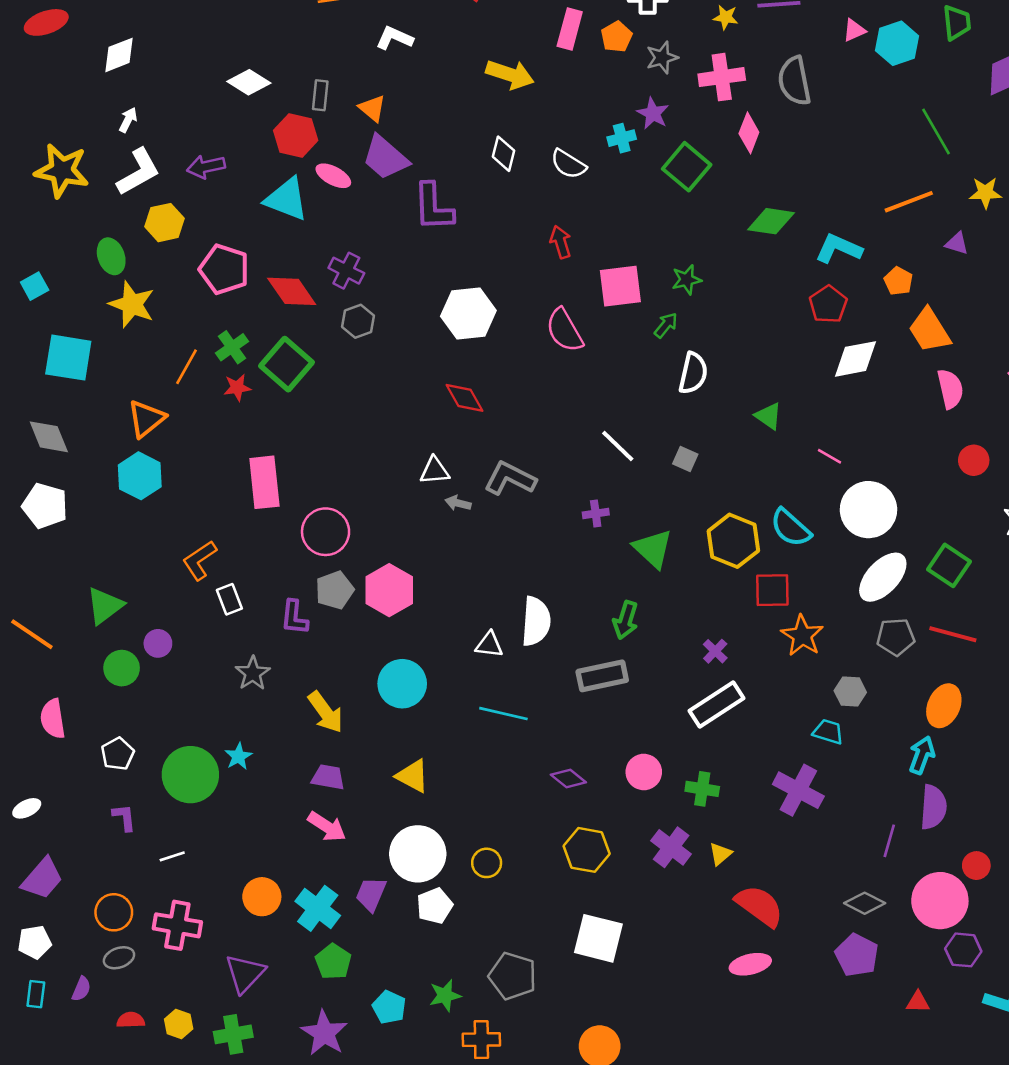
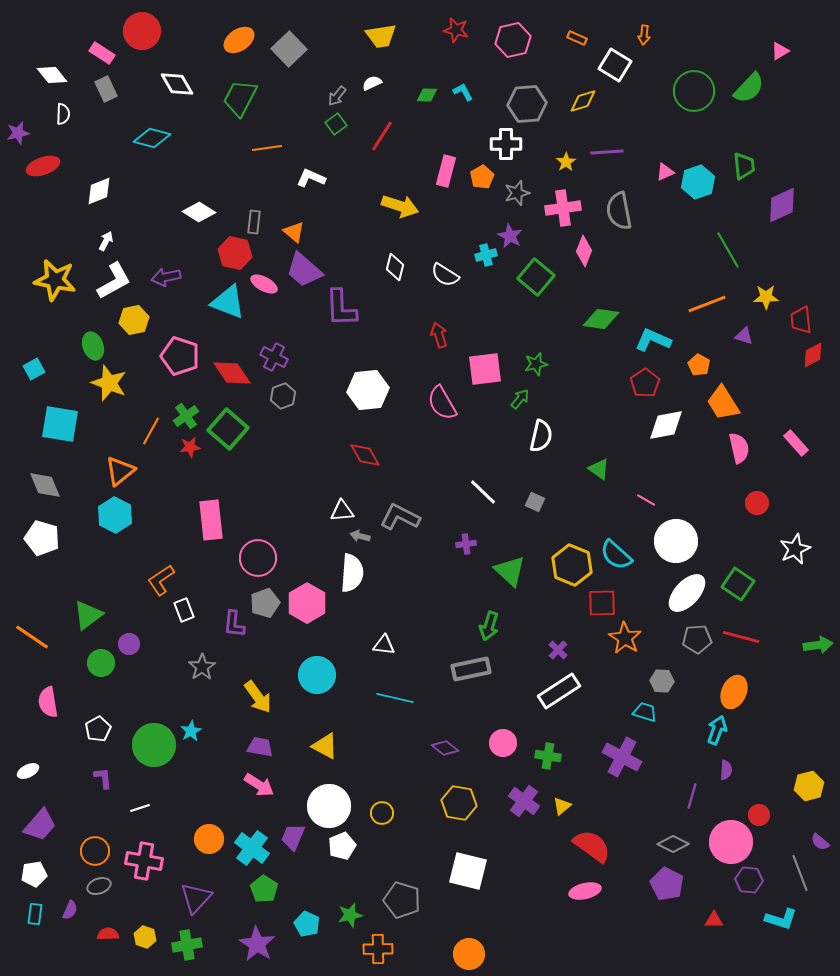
yellow star: (726, 17) -> (566, 162), turned 30
white semicircle: (536, 621) -> (352, 573), moved
purple semicircle: (933, 807) -> (726, 770), size x0.6

